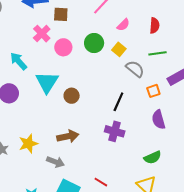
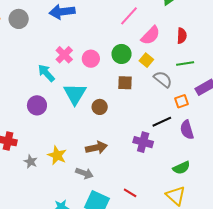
brown square: (61, 14) -> (125, 83), moved
pink semicircle: (123, 25) -> (151, 35), size x1.5
pink cross: (42, 34) -> (64, 55), moved
black line: (118, 102) -> (162, 122), moved, turned 42
yellow star: (28, 144) -> (57, 155), turned -30

